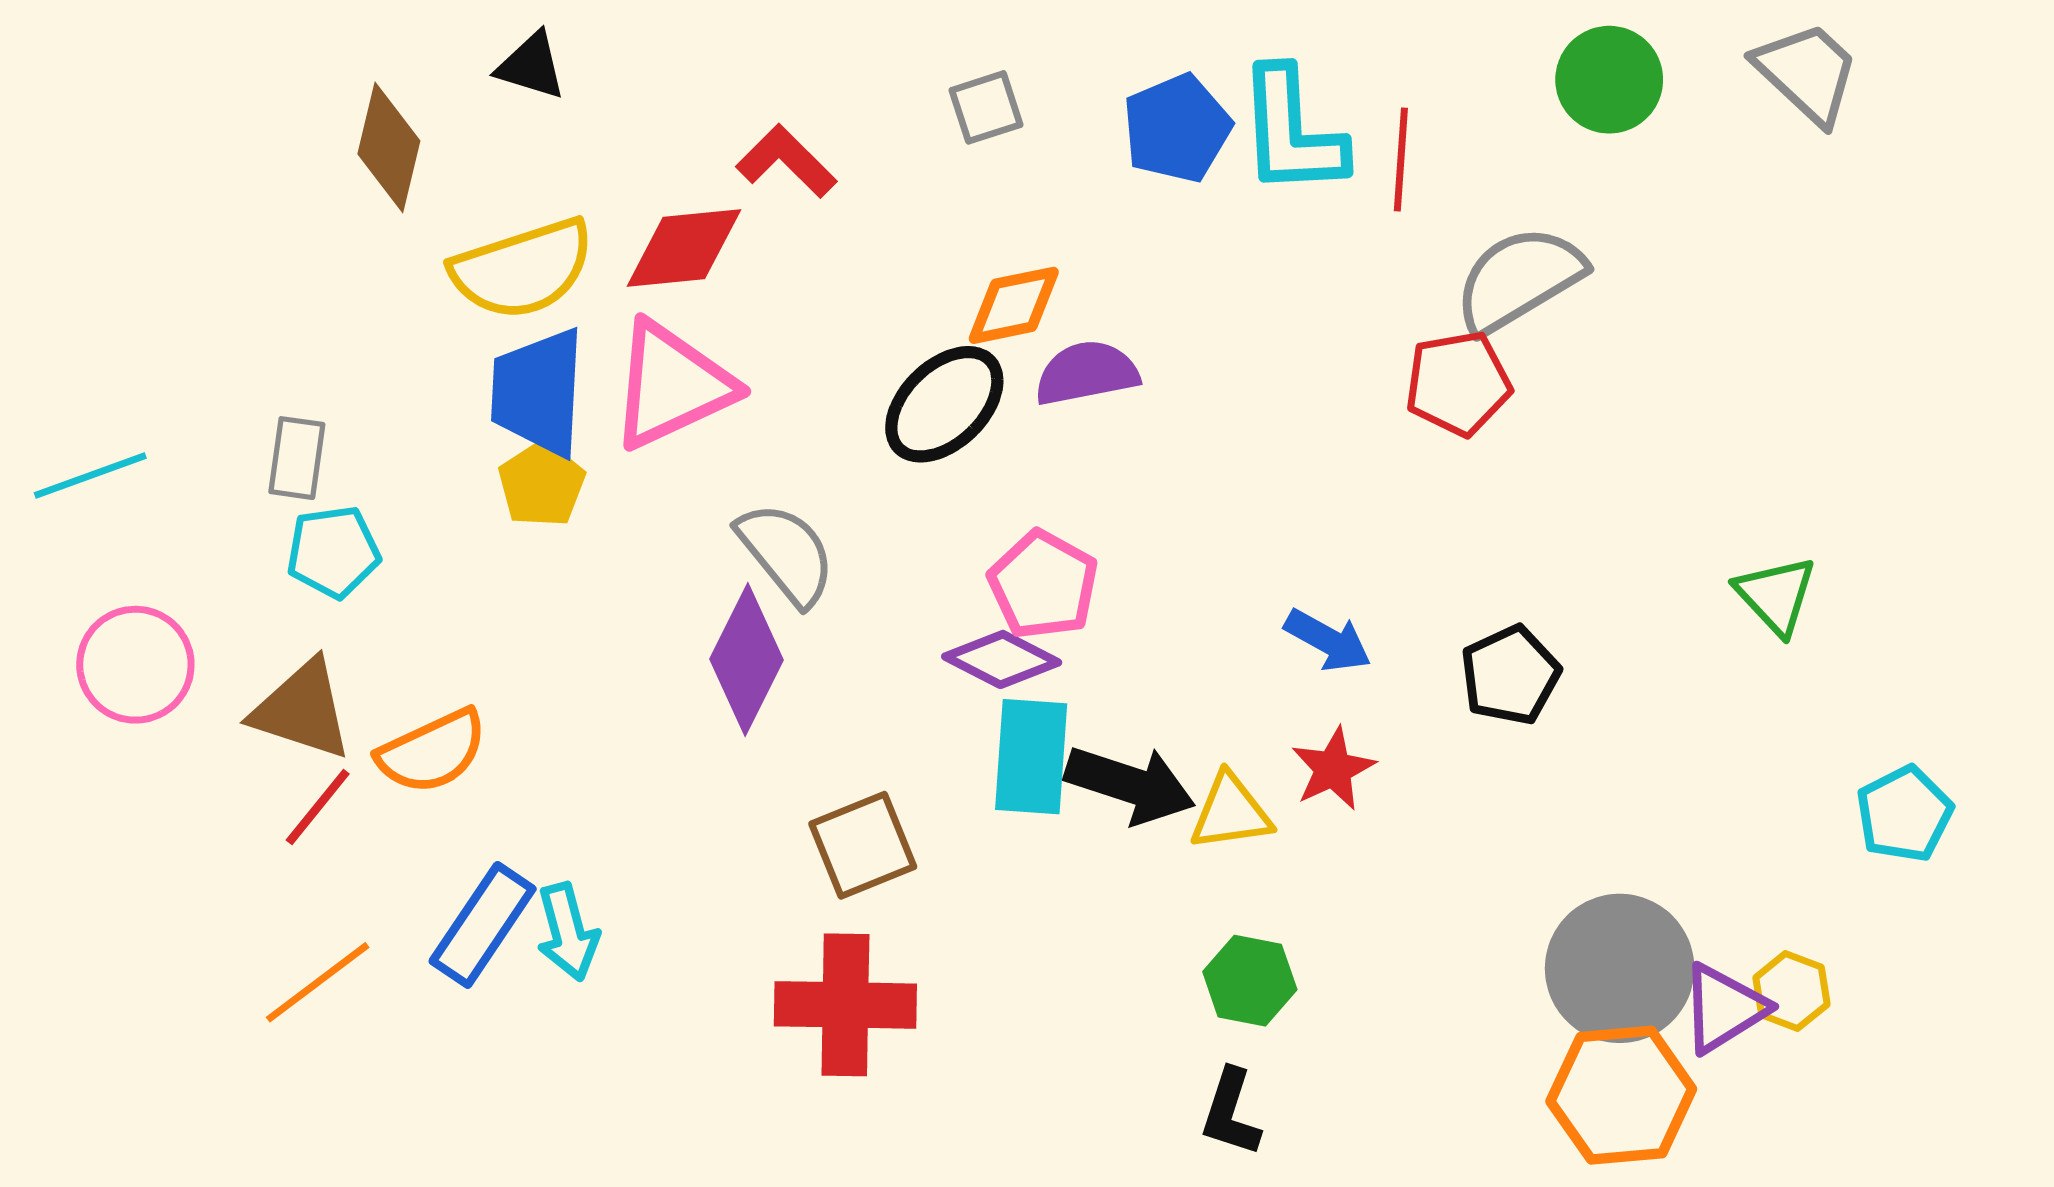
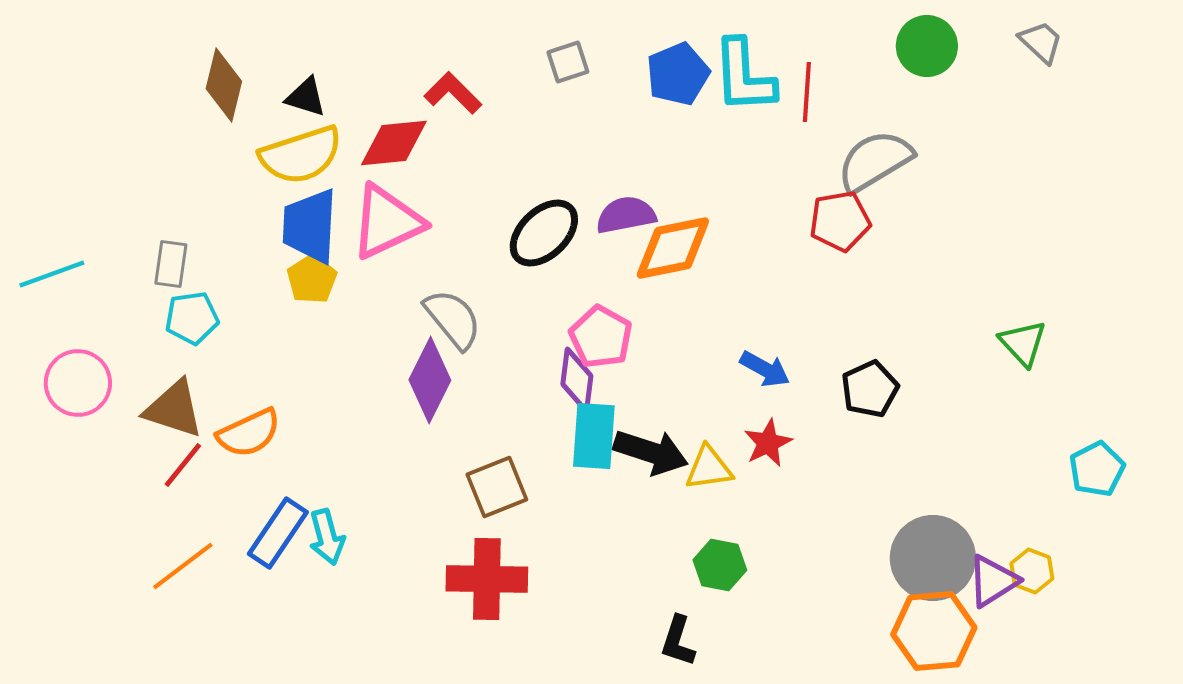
black triangle: (531, 66) -> (306, 97), moved
gray trapezoid: (1807, 73) -> (1041, 42), size x0.7
orange diamond: (1014, 305) -> (673, 248), moved, size x1.4
purple diamond: (1002, 659) -> (577, 380), turned 70
black L-shape: (1231, 1113) -> (678, 641), moved

